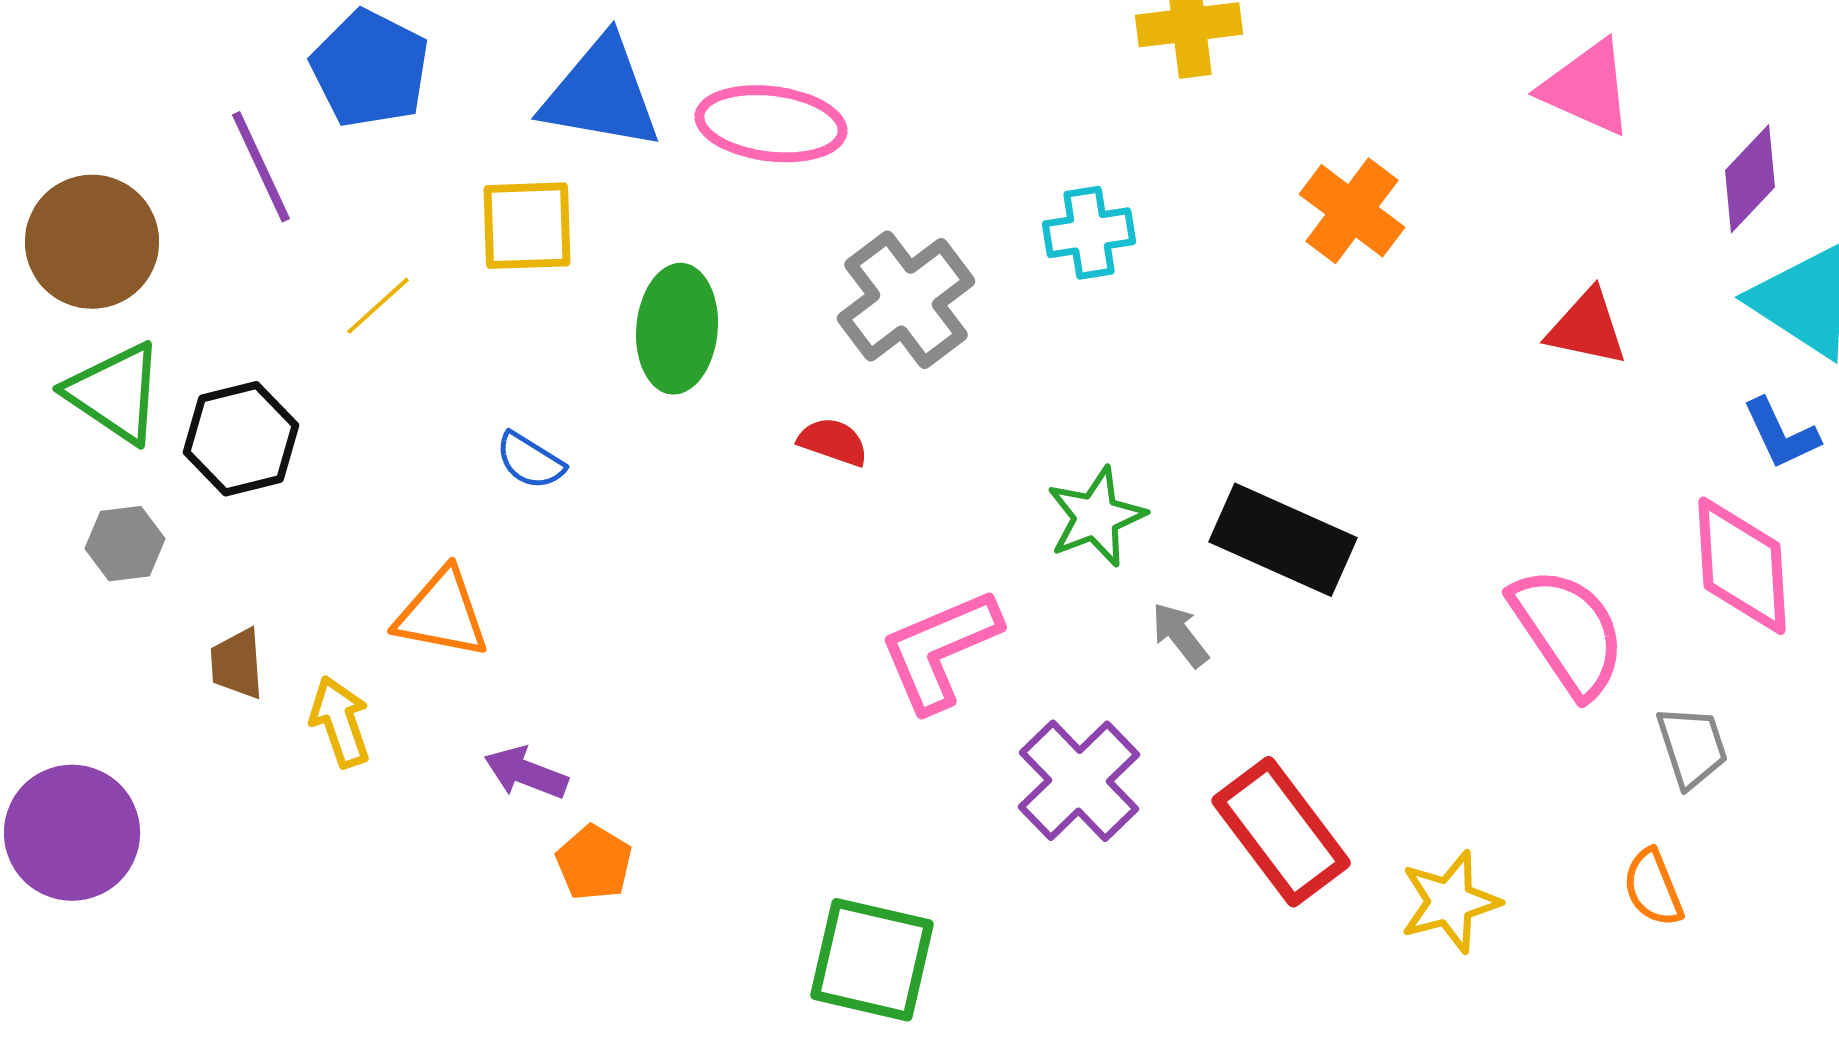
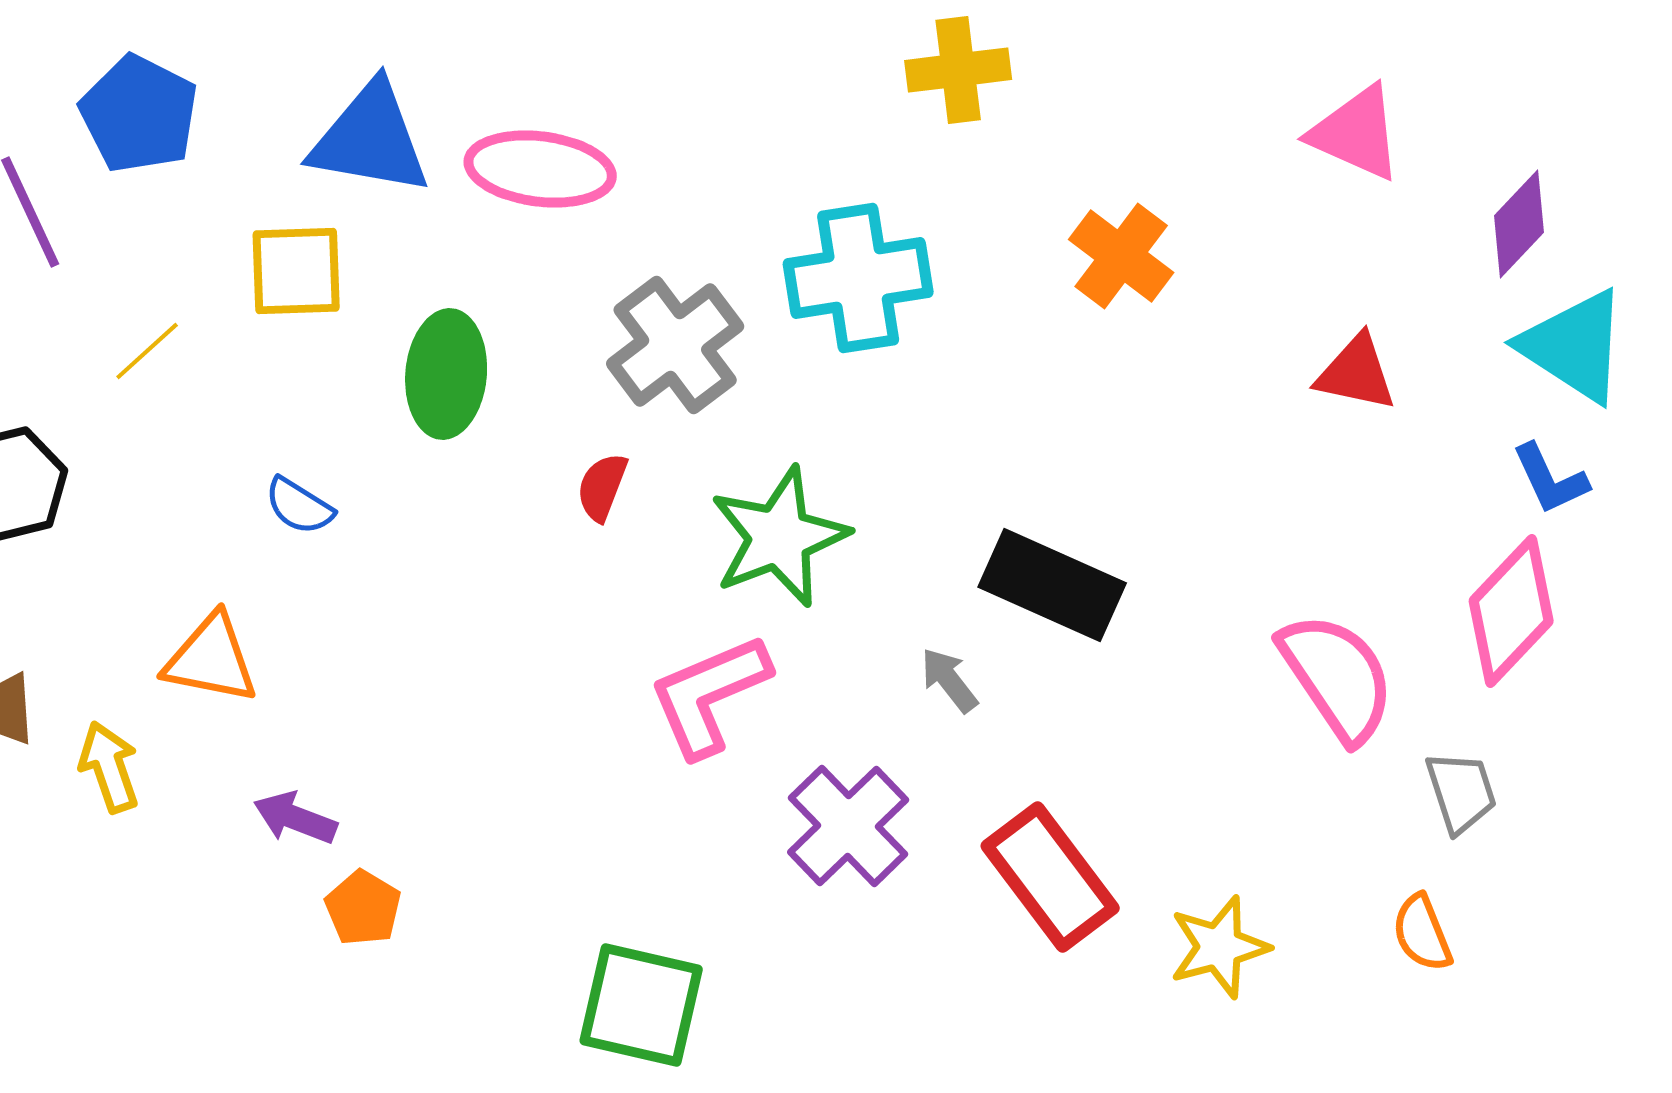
cyan cross: (1089, 233) -> (858, 278), size x1.6
red semicircle: (833, 442) -> (602, 487), turned -88
green star: (1096, 517) -> (779, 537), moved, size x1.4
pink diamond: (1742, 566) -> (1511, 611), turned 47

